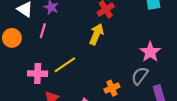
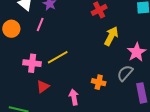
yellow arrow: (96, 34) -> (111, 36), moved
orange cross: (112, 88) -> (99, 82), turned 32

